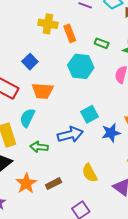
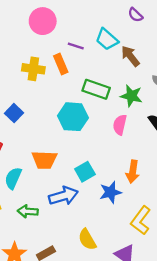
orange rectangle: (70, 33) -> (61, 64), moved
green rectangle: (102, 43) -> (96, 89), size x1.6
orange trapezoid: (43, 91) -> (44, 160), moved

